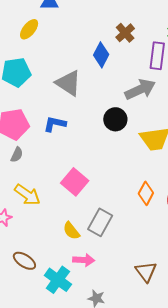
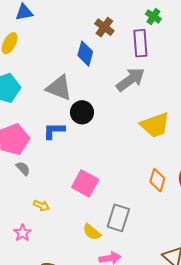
black circle: (115, 119) -> (82, 112), moved
gray semicircle: (17, 155) -> (23, 168), turned -56
yellow arrow: (27, 195) -> (41, 206), size x0.6

